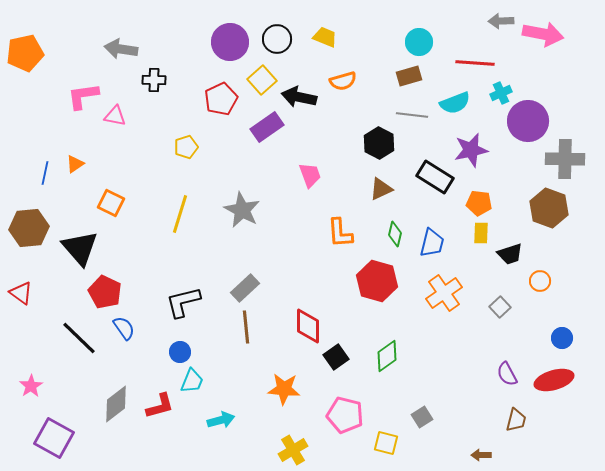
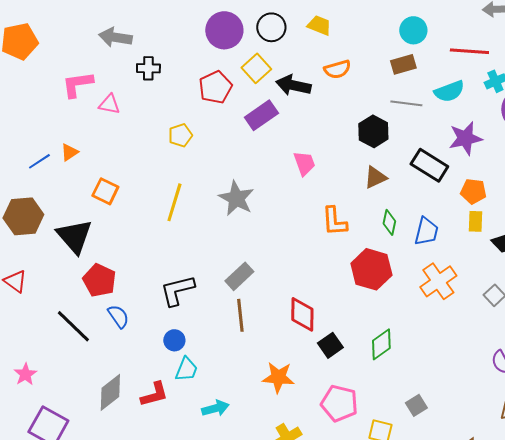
blue line: (45, 173) -> (39, 161), turned 45

